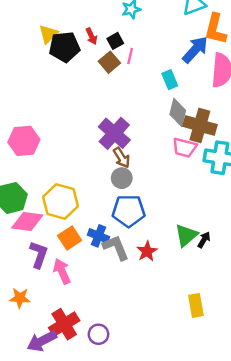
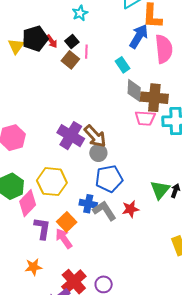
black pentagon: (65, 47) -> (35, 39), moved
purple cross: (114, 133) -> (71, 136), moved
brown arrow: (122, 158) -> (95, 136), size x1.4
pink diamond: (27, 222) -> (28, 203), turned -44
orange square: (70, 238) -> (67, 222), moved
red star: (147, 251) -> (130, 209), turned 30

